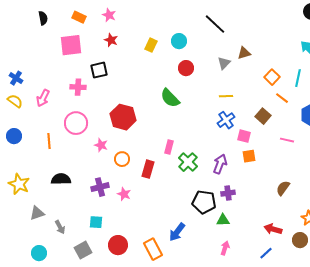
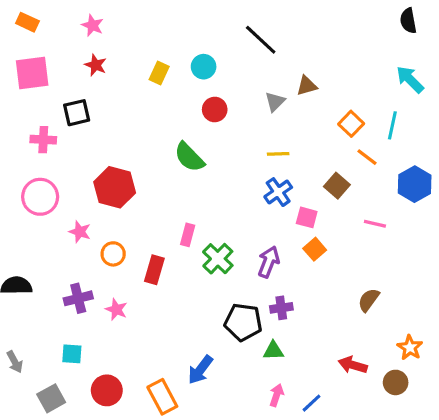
orange rectangle: (79, 17) -> (27, 22), moved
orange square: (249, 156) -> (315, 249), turned -32
blue line: (266, 253) -> (311, 403), moved

